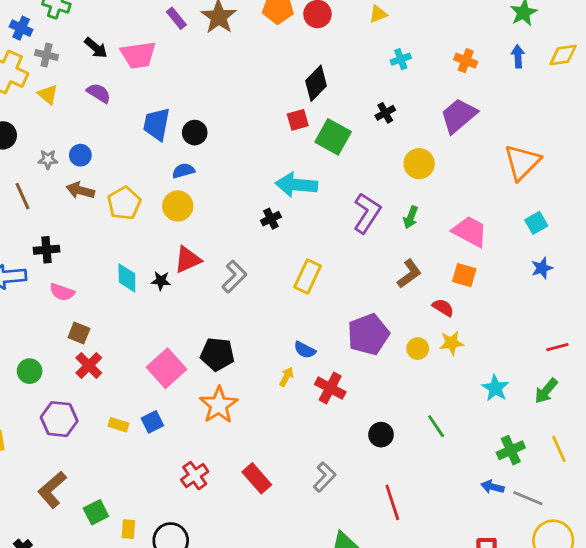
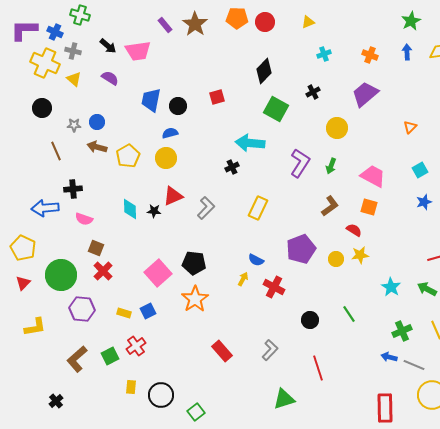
red square: (298, 120) -> (217, 97), moved
orange triangle: (522, 162) -> (410, 127), size x0.5
green circle: (30, 371) -> (61, 275), size x1.8
green arrow: (546, 391) -> (427, 289), turned 78
red cross: (195, 476) -> (136, 346), moved
green square: (96, 512) -> (110, 356), moved

